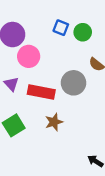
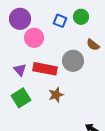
blue square: (61, 28) -> (60, 21), moved
purple triangle: (11, 84) -> (20, 70), moved

